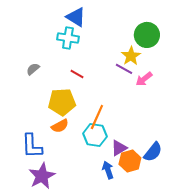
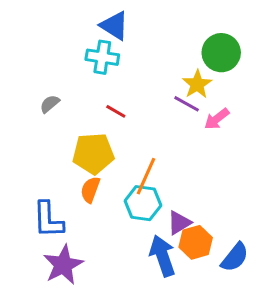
orange semicircle: (60, 126) -> (90, 190), turned 138
blue semicircle: (153, 152) -> (235, 257), moved
blue arrow: (108, 170) -> (163, 256), size x1.5

